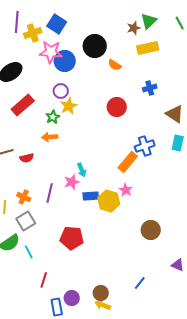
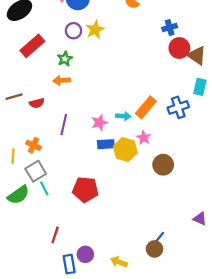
yellow star: (69, 106) -> (95, 30), moved
red circle: (117, 107) -> (179, 48), moved
blue cross: (145, 146) -> (178, 107), moved
cyan arrow: (82, 170) -> (123, 116), moved, turned -64
pink star: (72, 182) -> (99, 123), moved
purple line: (50, 193) -> (64, 125), moved
brown circle: (151, 230) -> (163, 165), moved
cyan line: (29, 252) -> (44, 188), moved
brown circle: (101, 293) -> (154, 249), moved

